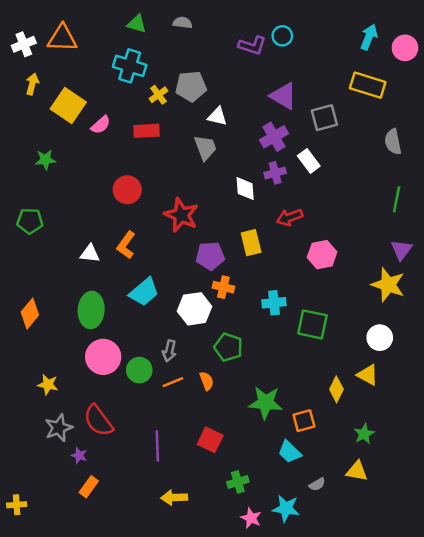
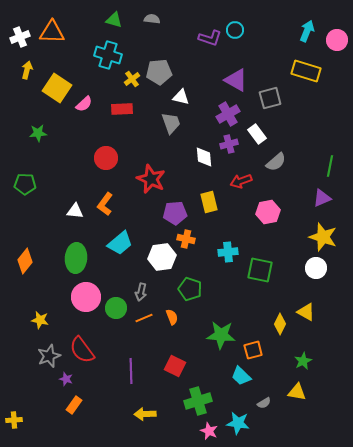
gray semicircle: (393, 142) -> (276, 162), moved, turned -120
purple triangle: (401, 250) -> (322, 198), moved, turned 30
white circle: (380, 338) -> (316, 268), moved
green cross: (238, 482) -> (198, 401), size x1.5

